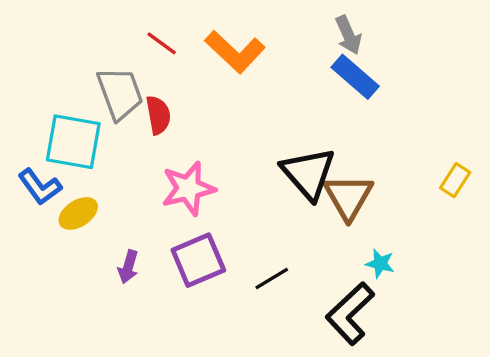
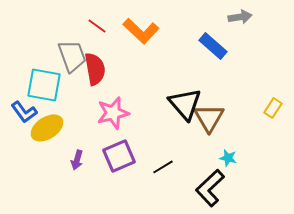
gray arrow: (348, 35) -> (240, 17), moved, turned -75
red semicircle: (158, 115) -> (95, 69), size x1.4
yellow ellipse: (78, 213) -> (47, 128), size x1.4

